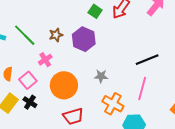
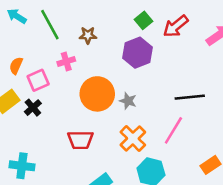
purple hexagon: (84, 39) -> (138, 53), moved
orange circle: (64, 85) -> (97, 94), moved

